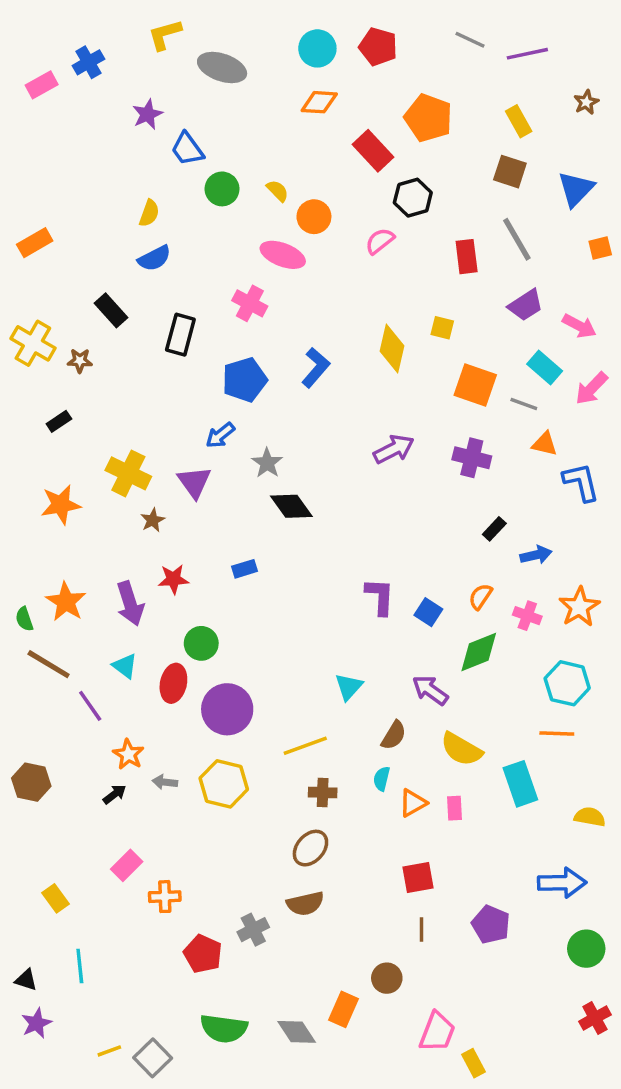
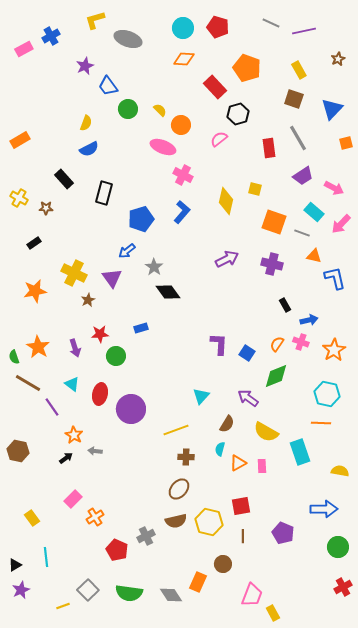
pink cross: (250, 303) -> (183, 175), moved
yellow cross: (33, 343) -> (19, 198), size x0.7
black rectangle: (494, 529) -> (285, 305), turned -72
purple arrow: (130, 603) -> (75, 348), size x0.7
pink cross: (527, 616) -> (301, 342), moved
green circle: (201, 643) -> (116, 356), moved
yellow hexagon: (224, 784) -> (209, 522), moved
orange cross: (165, 897) -> (95, 517), turned -30
black triangle: (26, 980) -> (15, 565), turned -48
gray square: (153, 1058) -> (88, 590), moved

